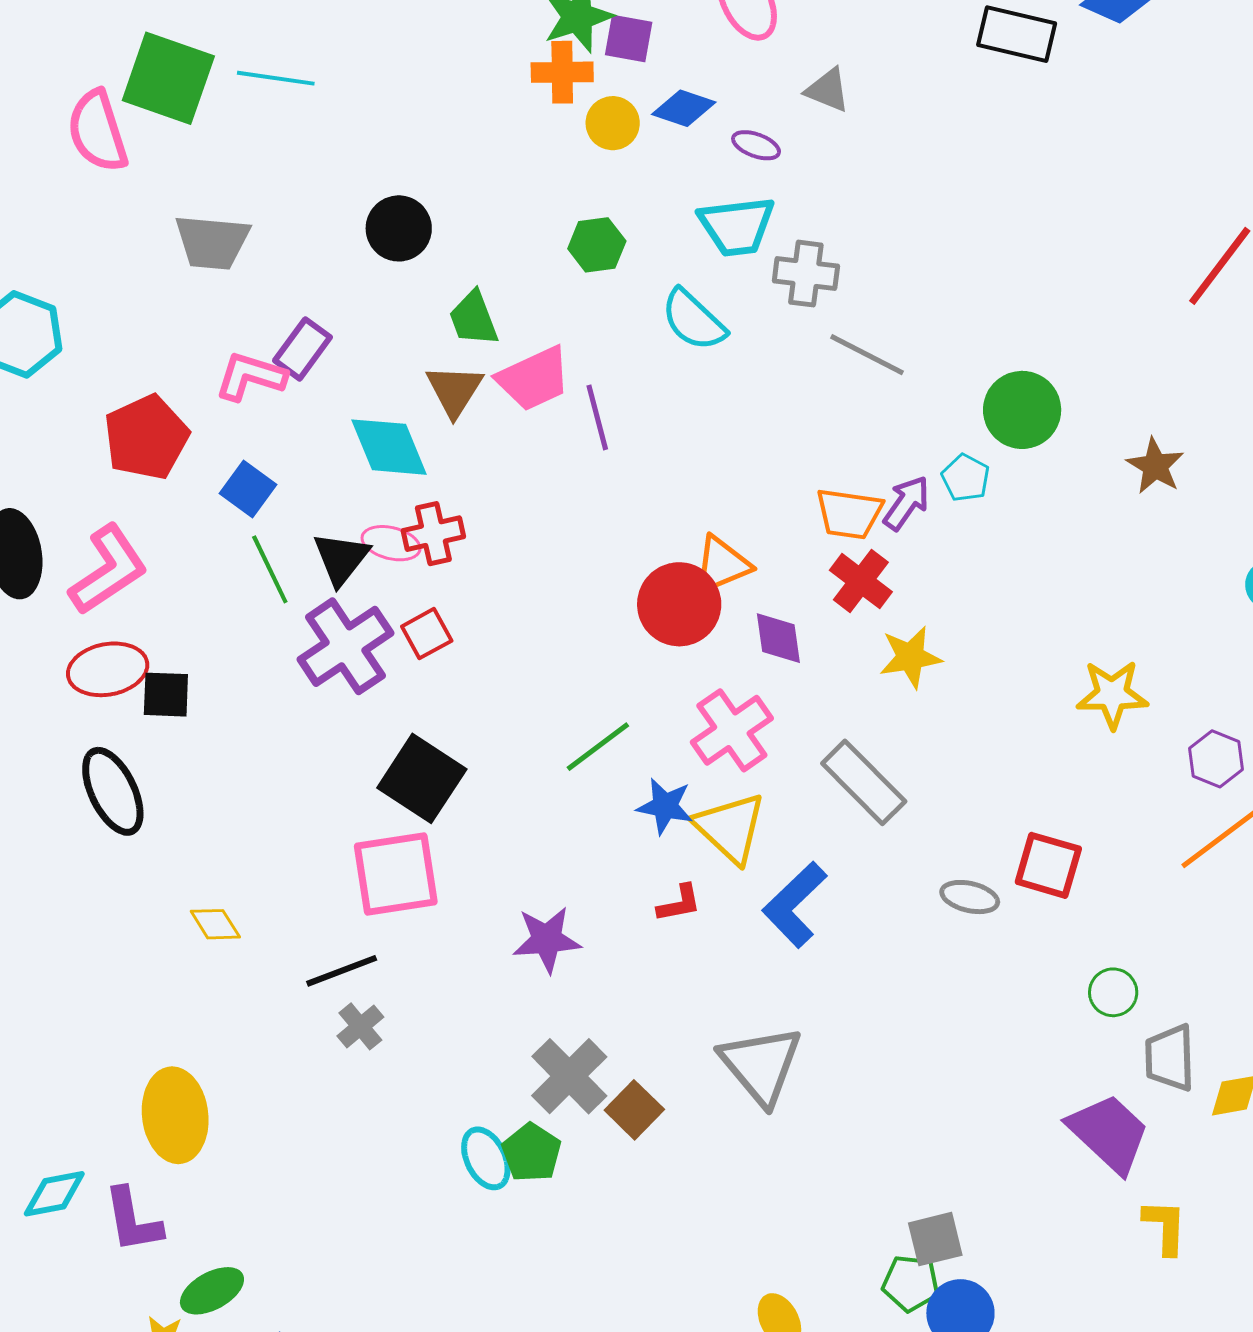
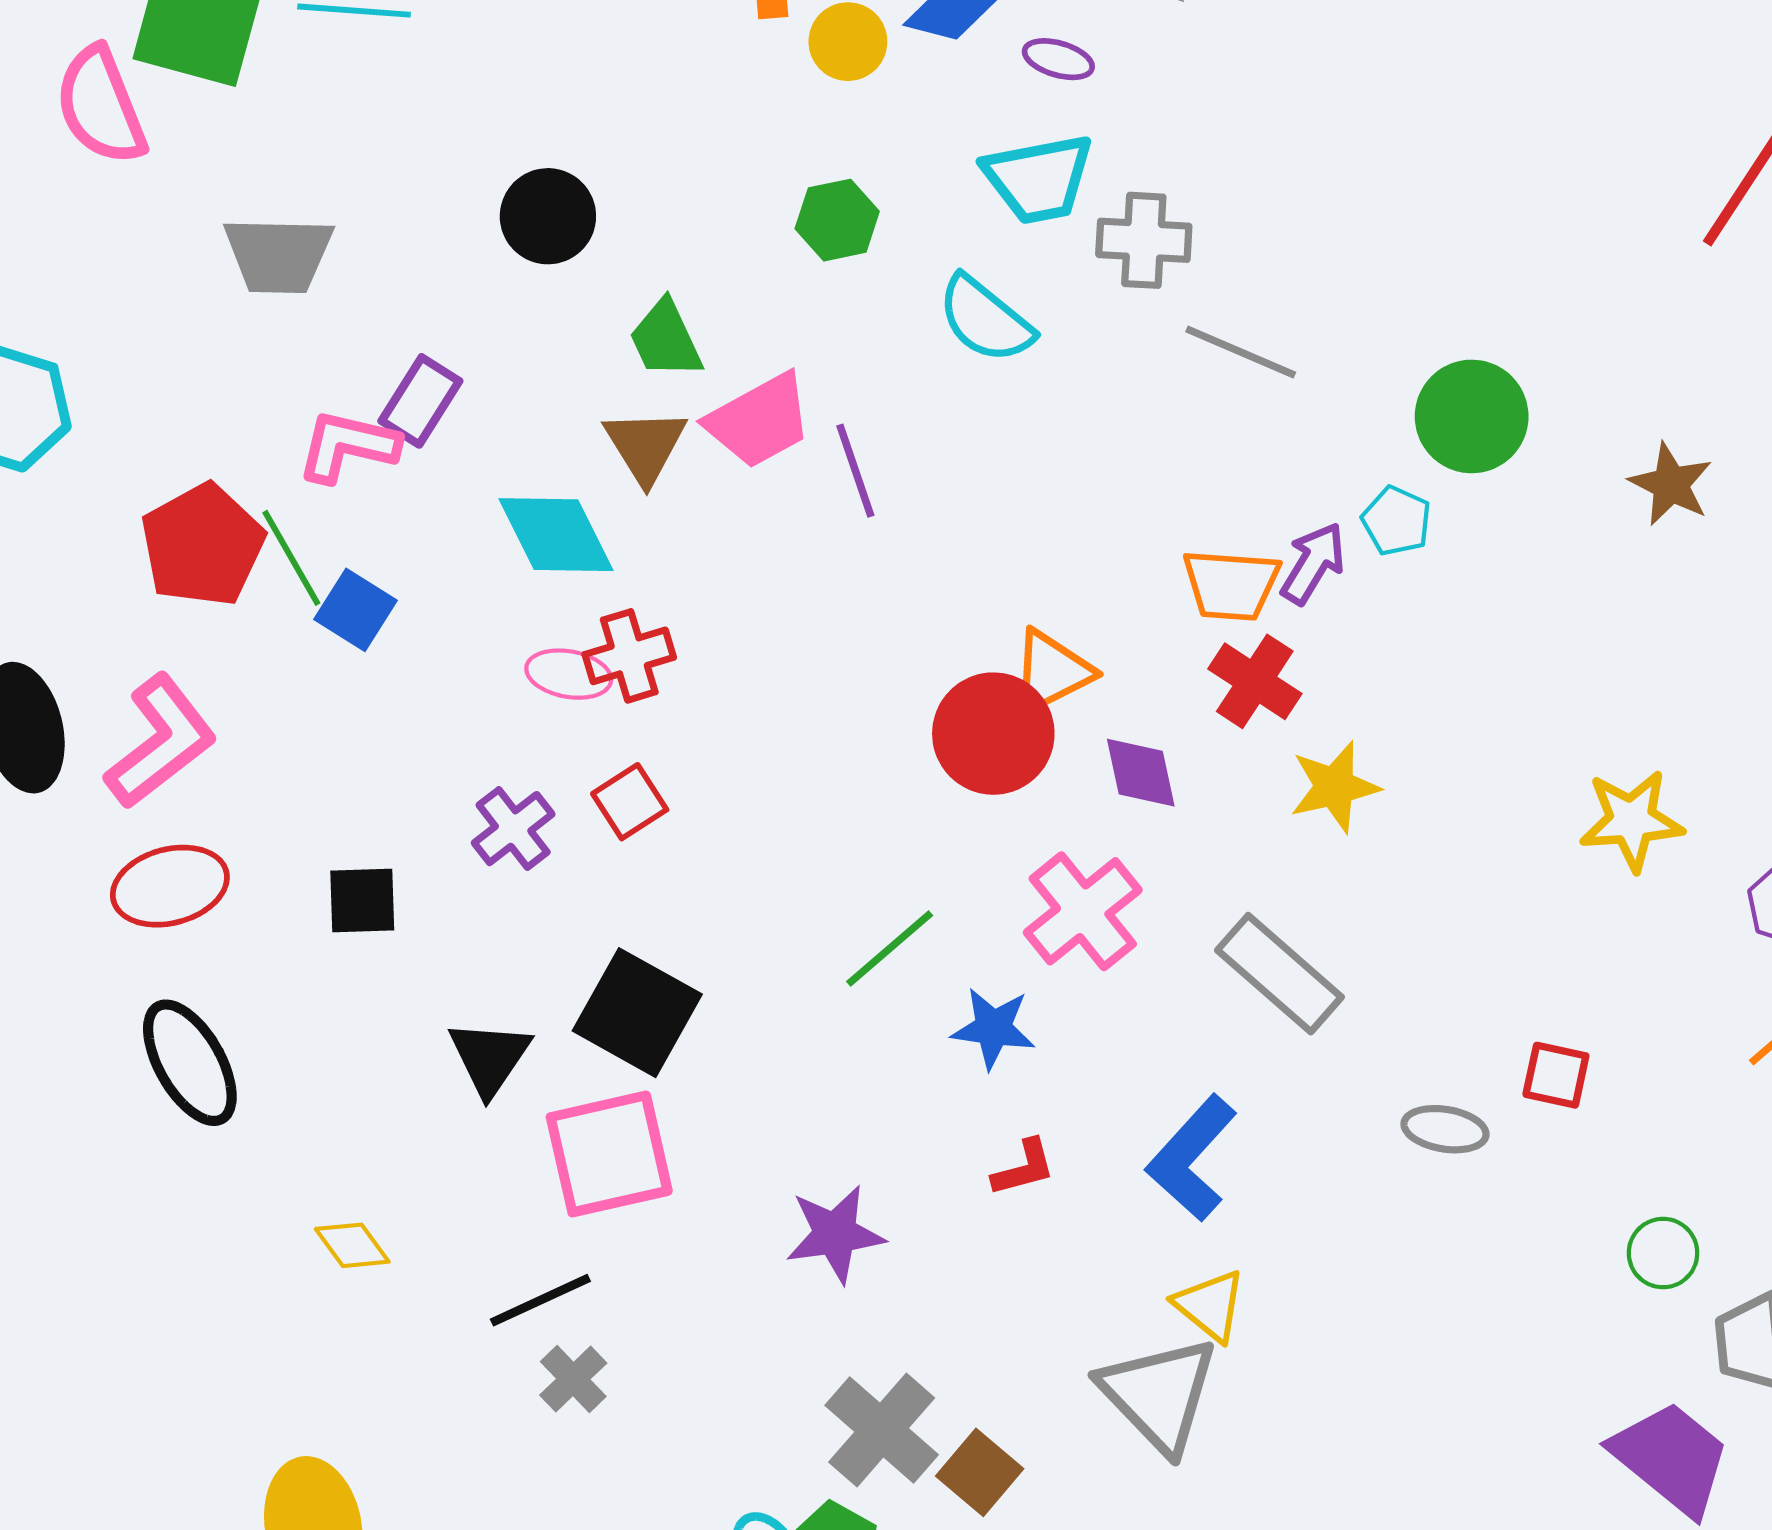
black triangle: (341, 558) -> (490, 1058), moved
green line: (270, 569) -> (291, 558), moved
purple cross: (346, 646) -> (513, 829), size x0.6
black square: (166, 695) -> (362, 901), moved
yellow triangle: (730, 828) -> (1210, 1305), moved, size x0.7
red square: (1048, 865) -> (1556, 1075), size x0.7

